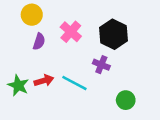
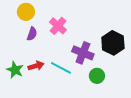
black hexagon: (114, 34) -> (113, 43), moved
purple cross: (101, 65) -> (83, 53), size x1.5
green circle: (126, 100) -> (97, 76), moved

